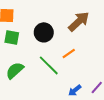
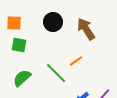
brown arrow: (79, 21) -> (86, 29), turned -80
black circle: (44, 32) -> (53, 22), moved

